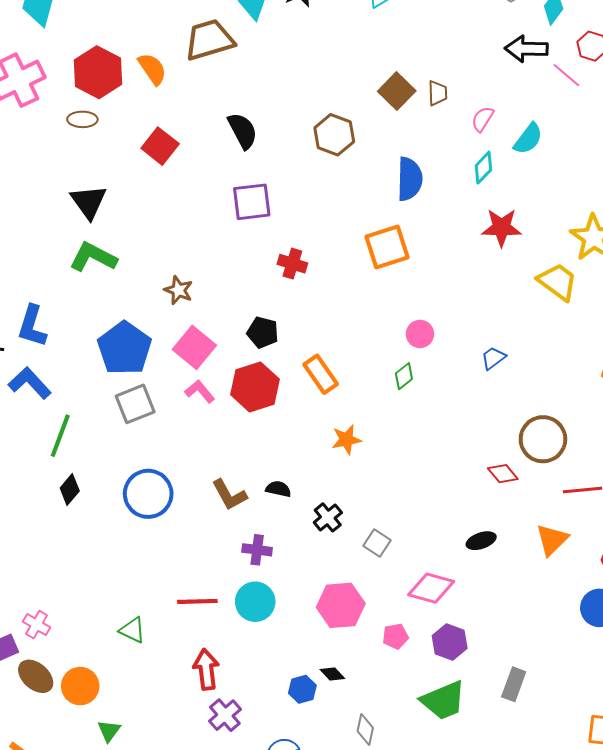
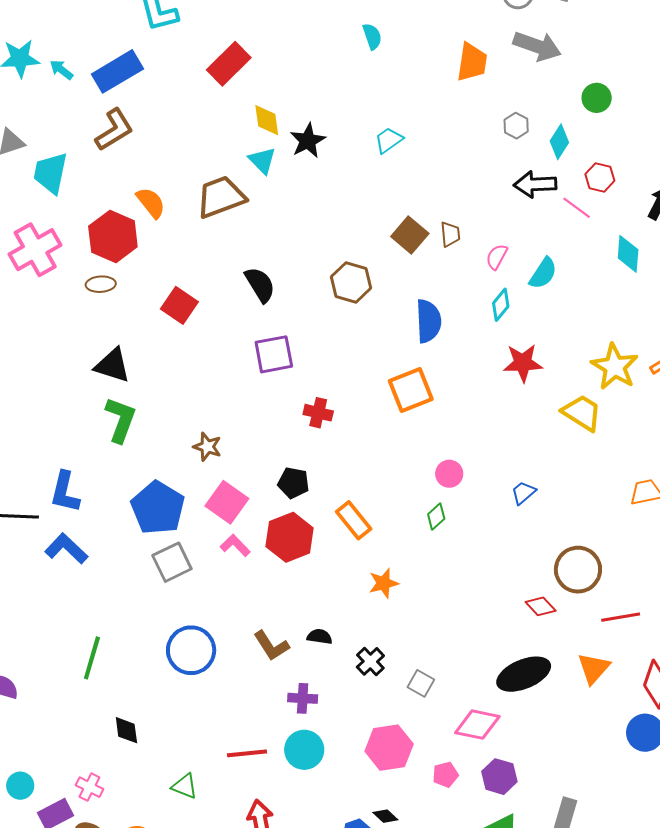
orange semicircle: (152, 69) -> (151, 203), moved
black triangle: (89, 202) -> (112, 365), turned -33
green L-shape: (93, 257) -> (121, 420), turned 87
green line: (60, 436) -> (92, 658), moved
black diamond: (70, 489) -> (126, 730), moved, turned -44
black ellipse: (481, 541) -> (524, 674), size x1.8

